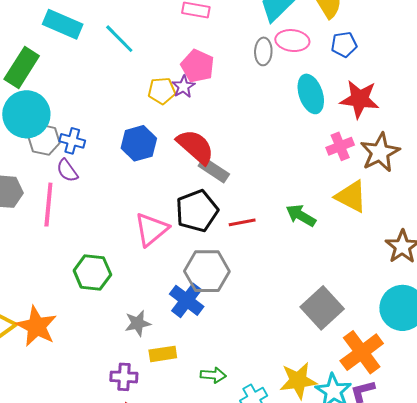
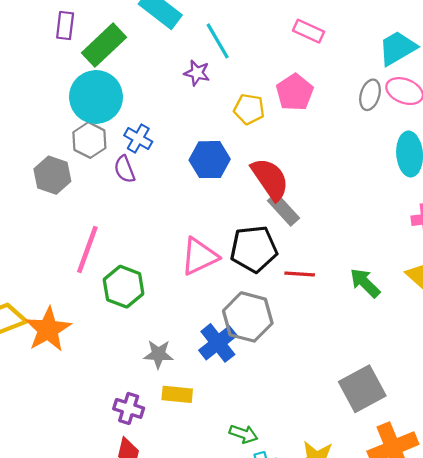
purple star: (183, 87) -> (197, 73), moved, turned 30
gray hexagon: (44, 140) -> (89, 140), moved
pink line: (48, 205) -> (87, 249), moved
green arrow: (213, 375) -> (243, 434), moved

